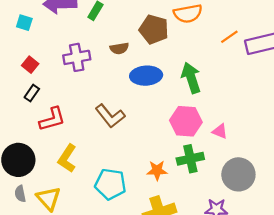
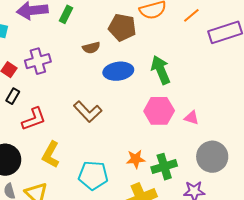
orange line: (229, 37) -> (191, 15), moved
purple cross: (77, 57) -> (38, 61), moved
green cross: (190, 159) -> (164, 167), moved

